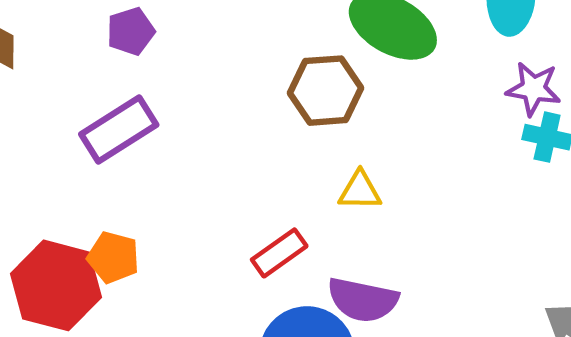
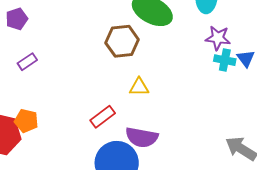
purple pentagon: (131, 31) -> (17, 19), moved
purple rectangle: (119, 129) -> (27, 62), size x0.6

